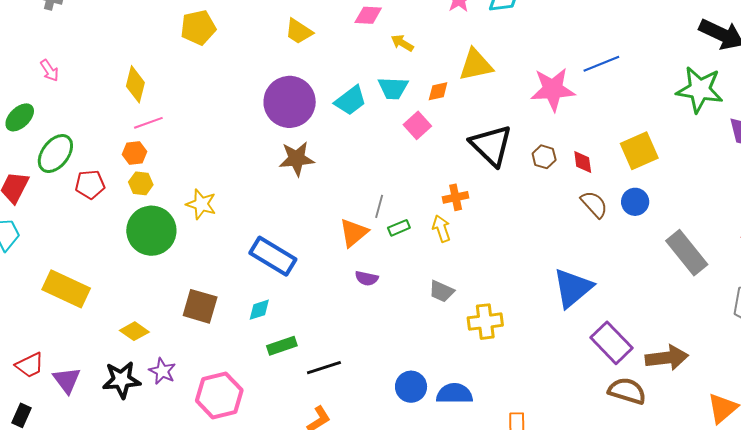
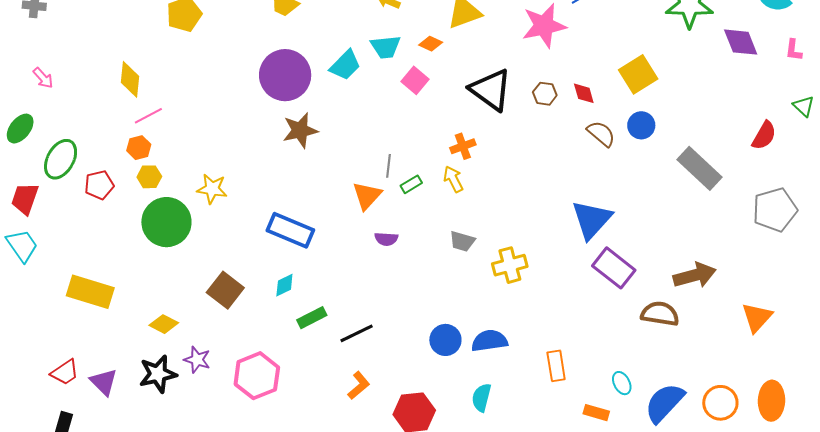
orange diamond: (438, 91) -> (431, 44), turned 45
brown square: (200, 306) -> (225, 290), turned 30
purple rectangle: (611, 343) -> (614, 268), moved

